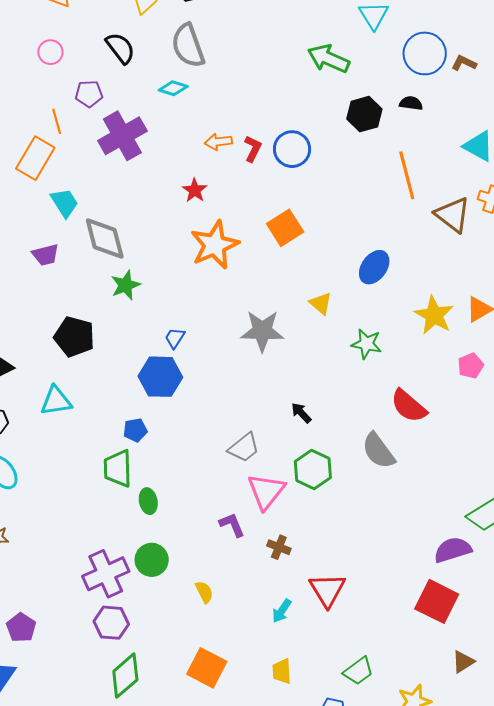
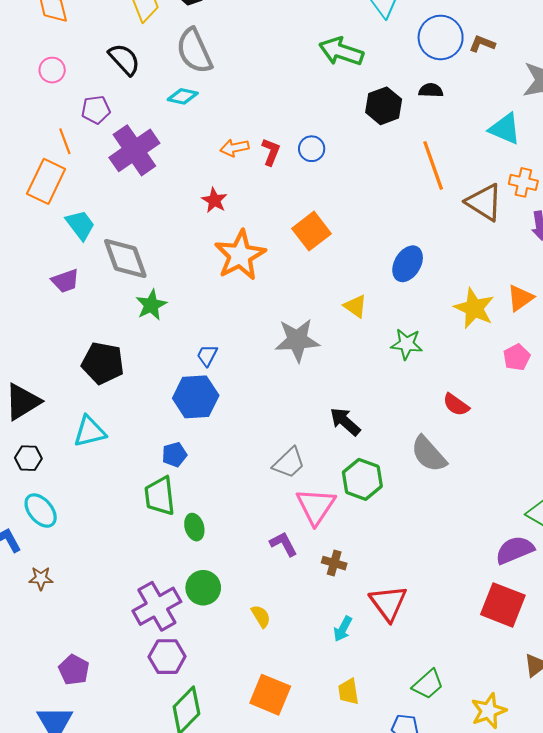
blue circle: (292, 149) -> (312, 149), size x0.7
red semicircle: (409, 406) -> (456, 405), size x0.7
black arrow: (301, 413) -> (345, 422), size x1.4

